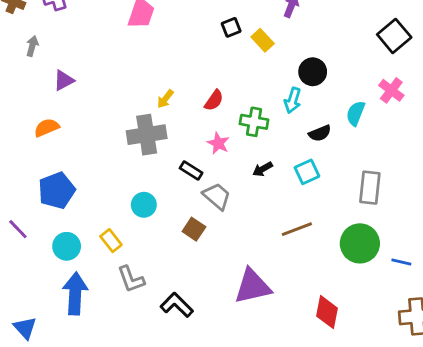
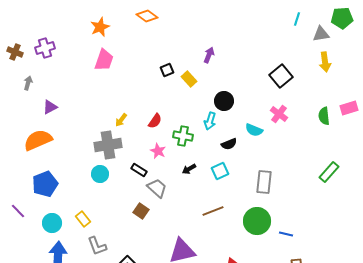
cyan semicircle: (356, 113) -> (254, 130), turned -90
orange semicircle: (47, 128) -> (38, 140), size x1.6
cyan circle: (144, 205) -> (100, 174), moved

